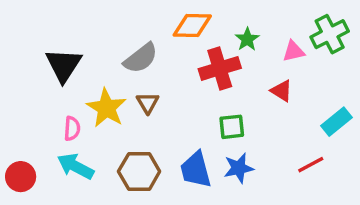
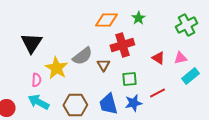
green star: (247, 39) -> (138, 18), moved
pink triangle: (294, 51) -> (180, 58), moved
gray semicircle: (141, 58) -> (82, 56), moved
brown triangle: (148, 103) -> (103, 65), moved
red line: (311, 165) -> (157, 93), moved

